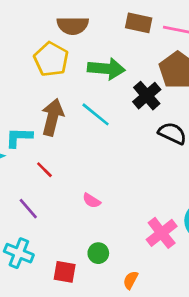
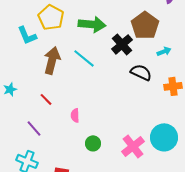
cyan L-shape: (19, 137) -> (27, 35), moved, turned -115
pink semicircle: (92, 201) -> (75, 115), moved, turned 56
green circle: (98, 253) -> (93, 143), moved

